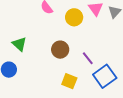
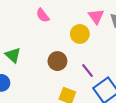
yellow circle: (74, 17) -> (80, 34), moved

